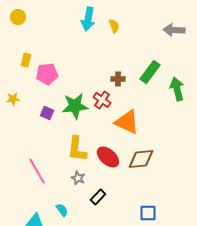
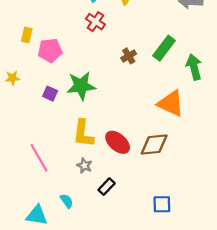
brown cross: (118, 79) -> (129, 56), turned -32
red cross: (102, 100) -> (95, 22), moved
orange triangle: (127, 122) -> (171, 104), moved

